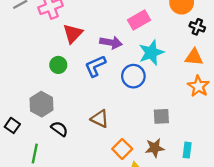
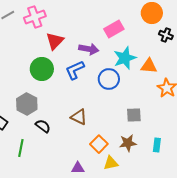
orange triangle: (194, 57) -> (149, 66), moved
green circle: (58, 65) -> (42, 69), size x1.5

